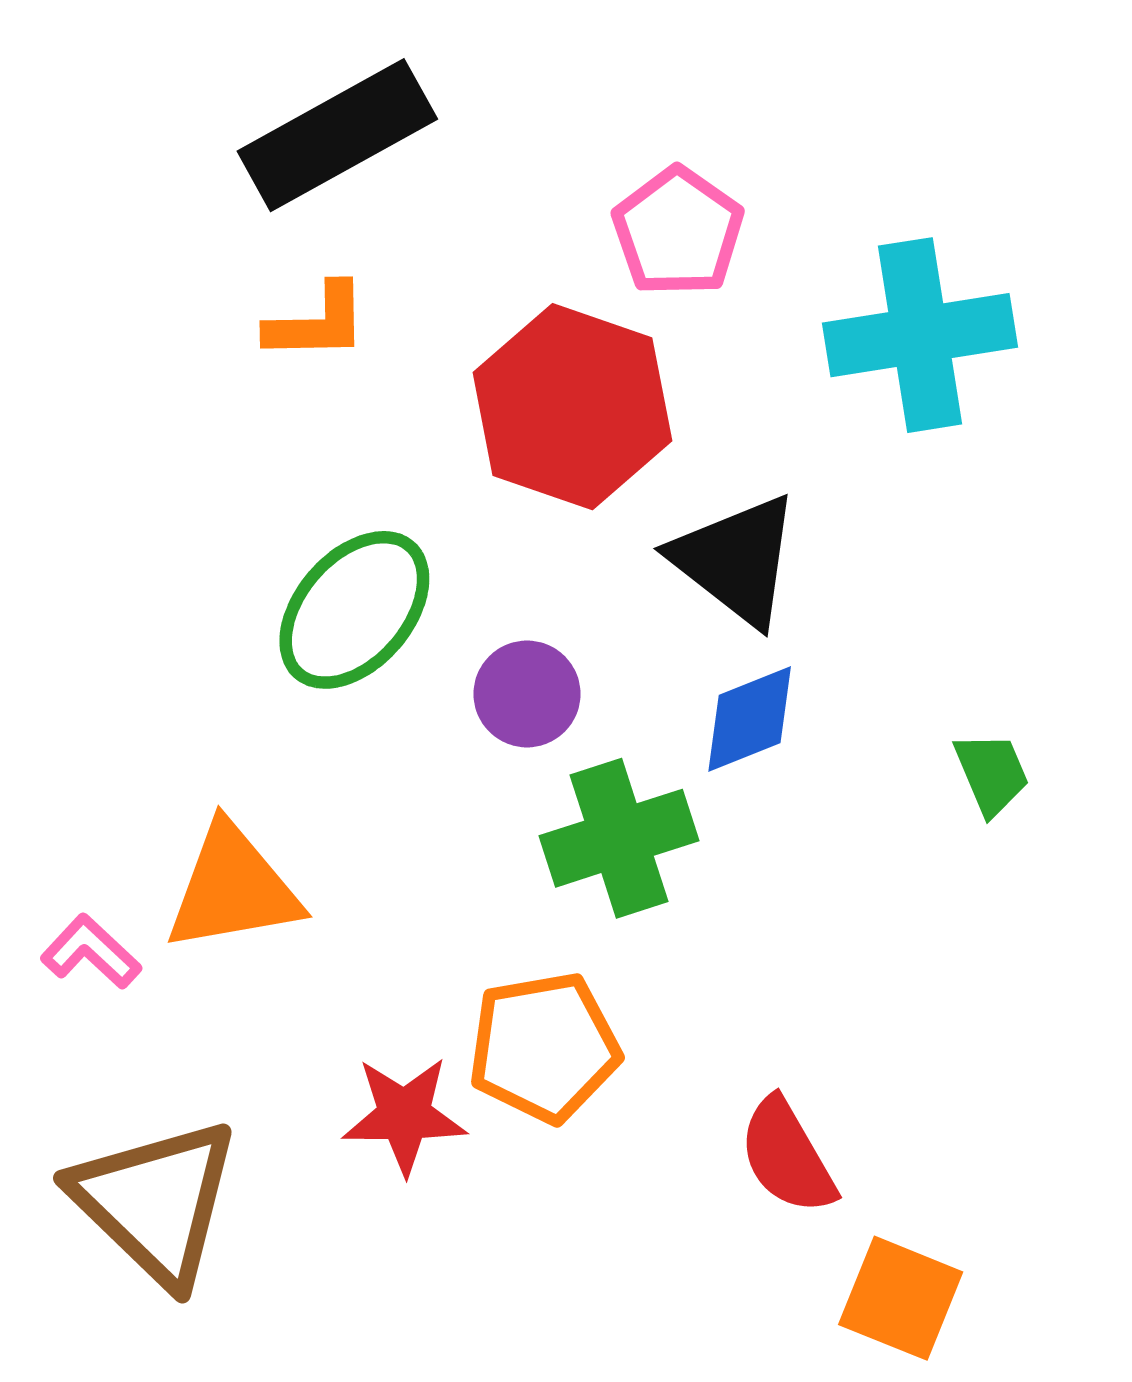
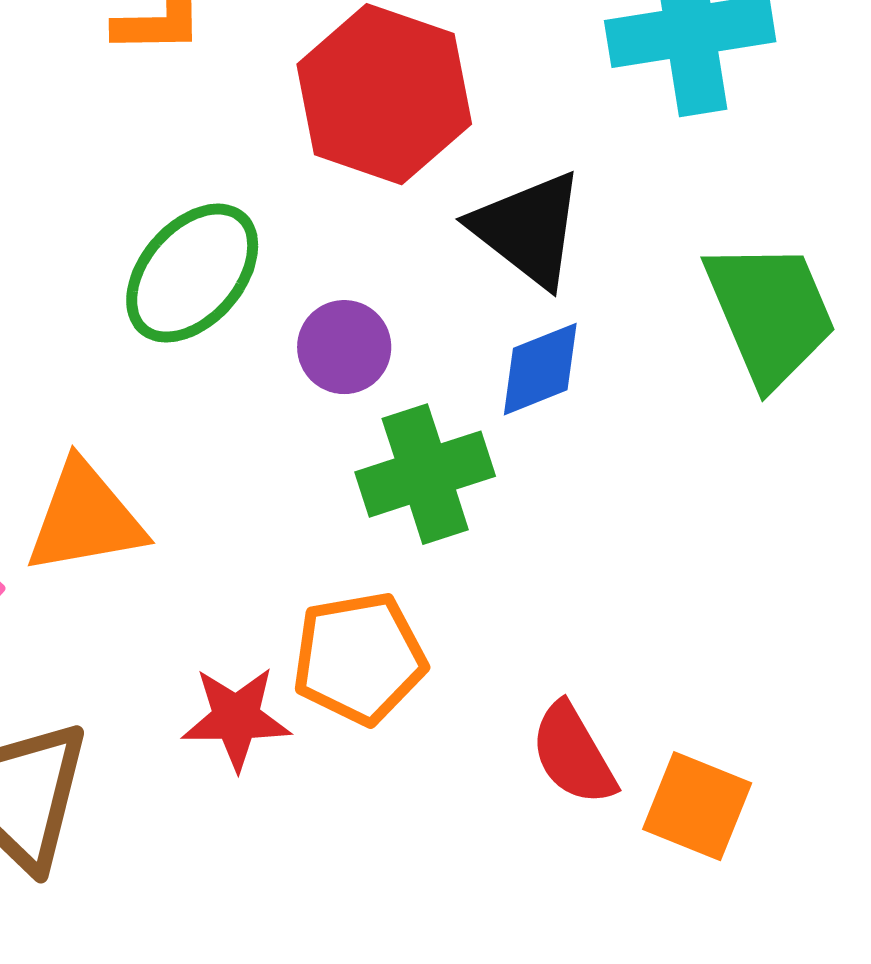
green trapezoid: (992, 773) -> (770, 313), moved, size x2.0
orange square: (901, 1298) -> (697, 806), moved

